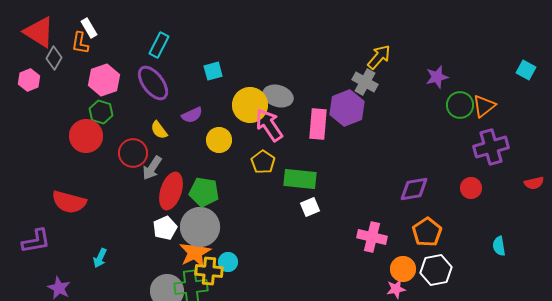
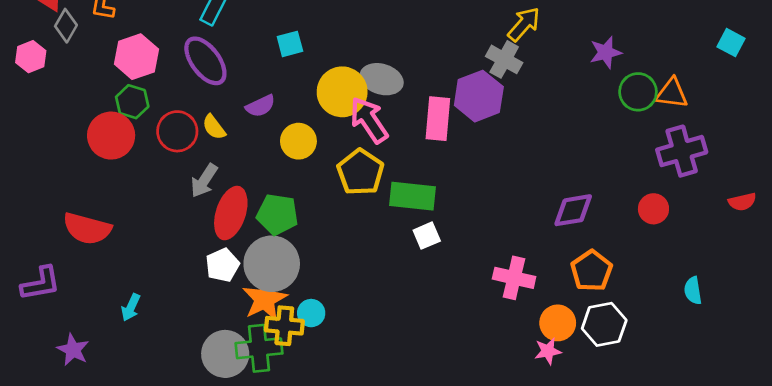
orange triangle: (484, 106) -> (672, 93), turned 45
red circle: (133, 153) -> (177, 131), moved
yellow pentagon: (263, 162) -> (360, 172), size x1.4

